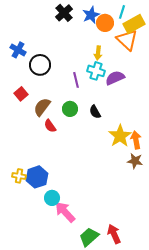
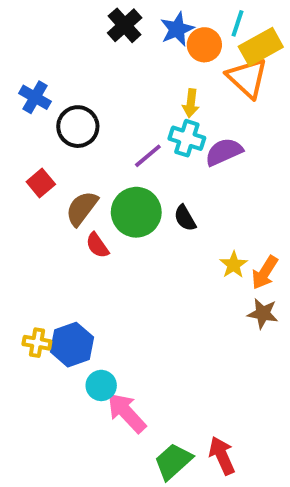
purple line: (76, 80) -> (148, 156), turned 63
green circle: (70, 109) -> (136, 212), size x1.6
yellow star: (120, 136) -> (234, 265), size x0.6
orange arrow: (136, 140) -> (265, 273), turned -138

